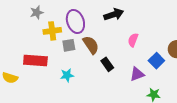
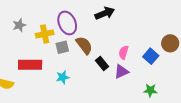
gray star: (37, 12) -> (19, 25), moved
pink semicircle: (133, 40) -> (124, 52), moved
purple triangle: (137, 74) -> (121, 72), moved

